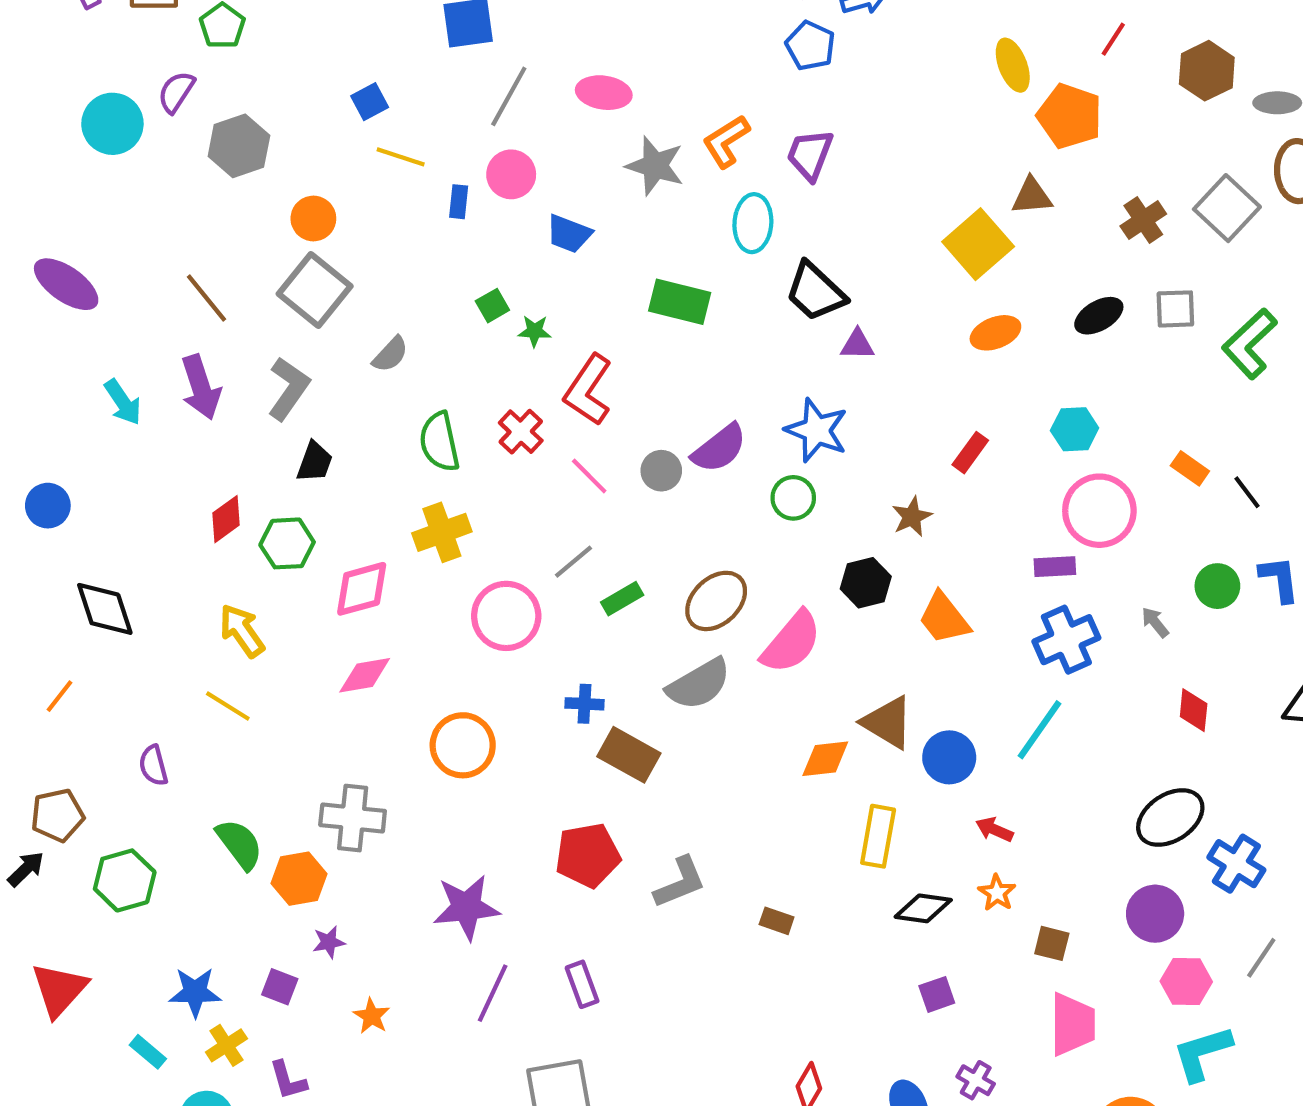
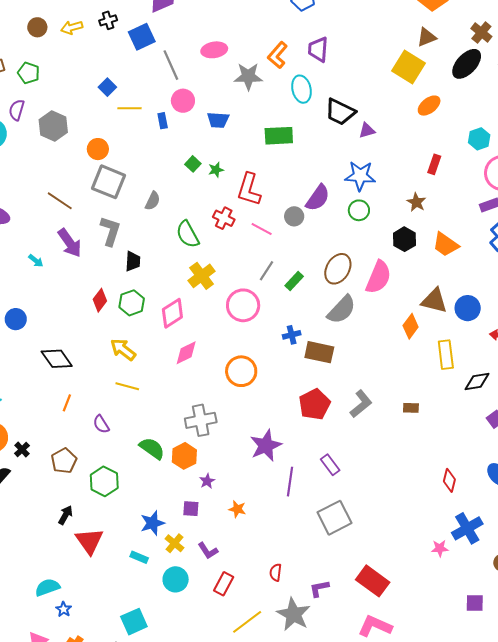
gray line: (509, 96) -> (171, 65), turned -36
black ellipse: (1099, 316) -> (467, 64), moved, size x1.4
cyan arrow: (123, 402) -> (36, 261), size x0.7
orange line: (60, 696) -> (67, 403), moved
orange diamond: (825, 759) -> (411, 326), turned -30
black arrow: (26, 869) -> (66, 515), moved

